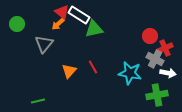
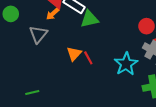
orange triangle: (69, 71) -> (74, 54), moved
cyan star: (130, 73) -> (126, 64), turned 30

